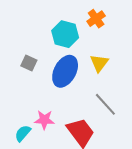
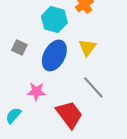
pink star: (44, 120) -> (36, 91), moved

